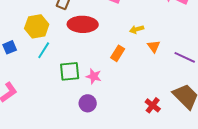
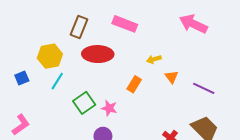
green square: (70, 71) -> (84, 103), turned -30

